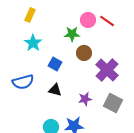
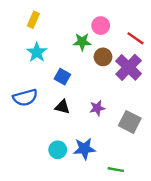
red line: (107, 21) -> (136, 38), moved
brown circle: (84, 53) -> (103, 57), moved
purple cross: (107, 70) -> (129, 67), moved
purple star: (85, 99) -> (97, 108), moved

